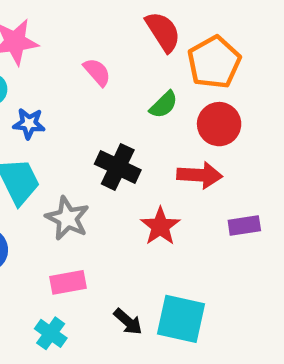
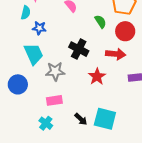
green semicircle: (164, 105) -> (100, 22), turned -80
gray star: (67, 218) -> (55, 71), turned -30

